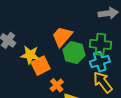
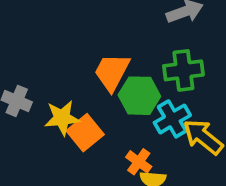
cyan cross: (100, 62) -> (172, 119), moved
orange cross: (57, 85) -> (139, 162), moved

